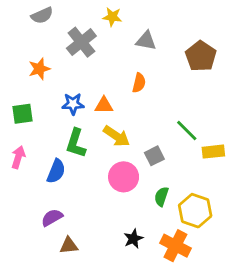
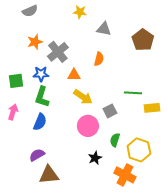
gray cross: (81, 42) -> (58, 52), moved
orange star: (39, 69) -> (35, 42), moved
blue star: (73, 104) -> (41, 74), moved
green line: (187, 131) -> (133, 93), turned -42
green L-shape: (76, 143) -> (42, 97), moved
black star: (133, 239) -> (95, 158), moved
brown triangle: (69, 246) -> (49, 175), size x1.5

